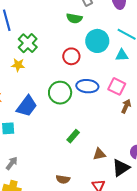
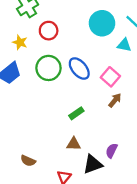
red circle: (71, 56) -> (49, 31), moved
yellow star: (18, 65) -> (20, 42), moved
blue ellipse: (87, 86) -> (79, 69), turned 30
green rectangle: (73, 136) -> (76, 113), moved

